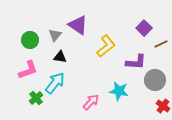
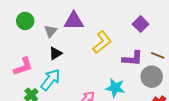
purple triangle: (78, 25) -> (74, 21), turned -35
green circle: (30, 40) -> (25, 21), moved
brown line: (161, 44) -> (158, 55), moved, turned 48
black triangle: (60, 57) -> (56, 53), turned -40

